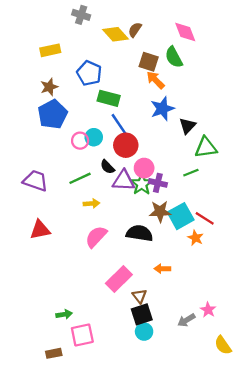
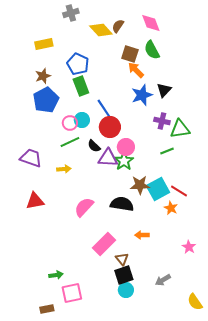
gray cross: (81, 15) -> (71, 13), turned -35
pink diamond: (185, 32) -> (151, 23), moved
green rectangle: (109, 98) -> (81, 86), moved, turned 54
black triangle: (188, 126) -> (164, 90), moved
green line: (80, 178) -> (70, 142), moved
purple cross: (158, 183) -> (162, 121), moved
yellow arrow: (91, 204) -> (64, 169), moved
pink star: (208, 310) -> (189, 247), moved

